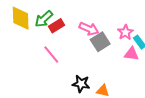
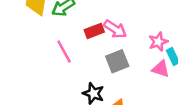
red rectangle: (57, 26) -> (94, 31), moved
gray square: (100, 42) -> (117, 61), moved

